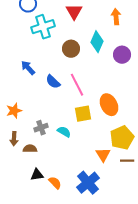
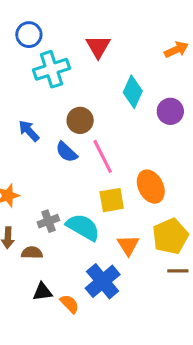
orange arrow: (116, 17) -> (176, 50), moved, turned 70
brown circle: (71, 49) -> (80, 120), moved
cyan semicircle: (64, 132) -> (83, 227), size x1.6
orange triangle: (103, 155) -> (128, 245), moved
blue cross: (88, 183) -> (103, 281), moved

